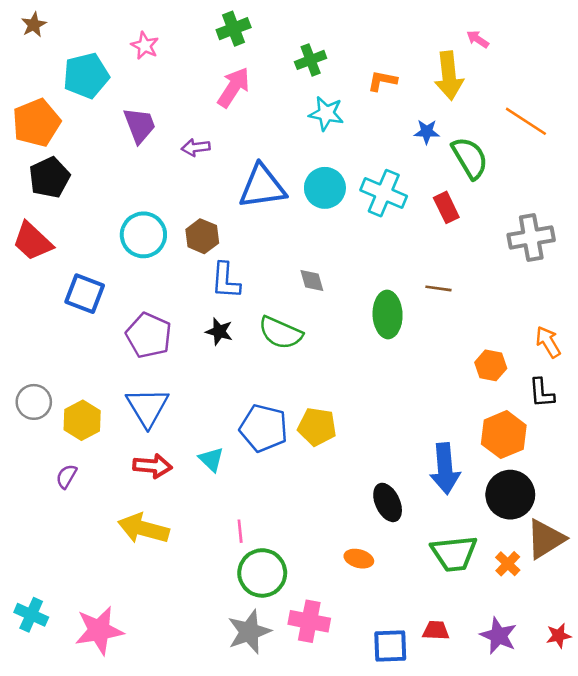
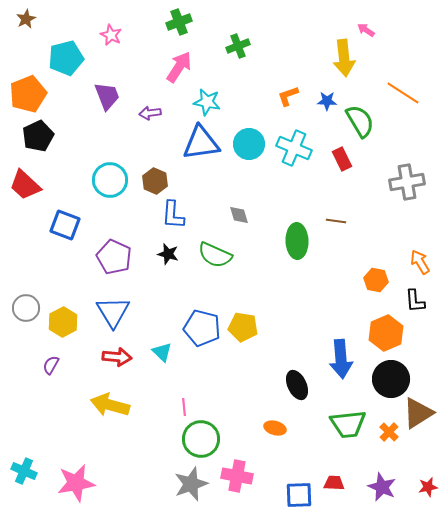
orange L-shape: (382, 81) -> (288, 96), moved, turned -30
cyan star: (326, 113) -> (207, 102), moved

